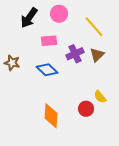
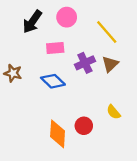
red circle: (86, 109) -> (84, 126), moved

